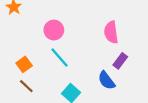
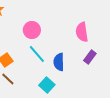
blue semicircle: (106, 80) -> (59, 62), moved, turned 36

